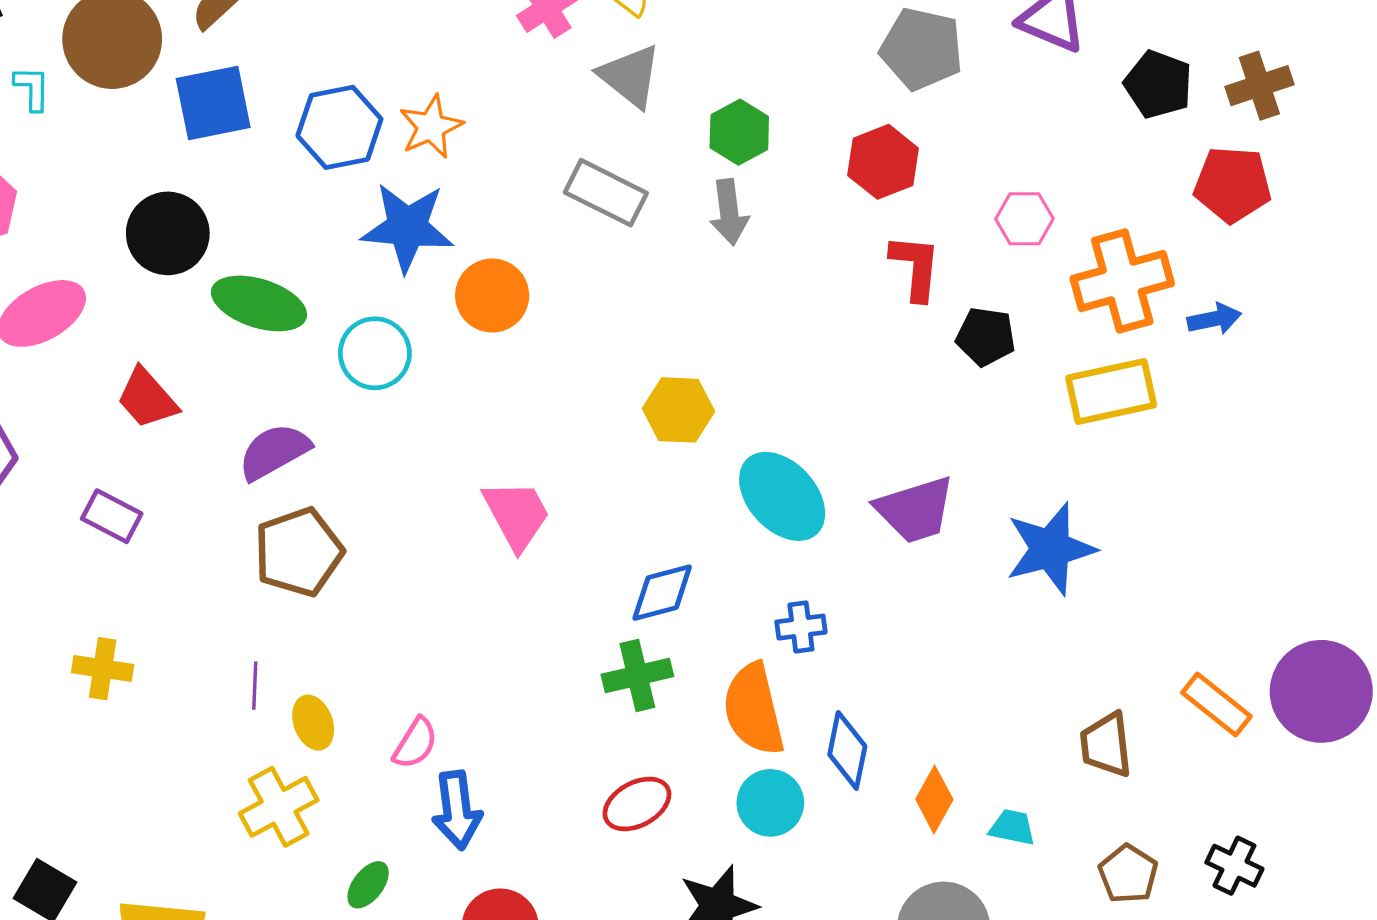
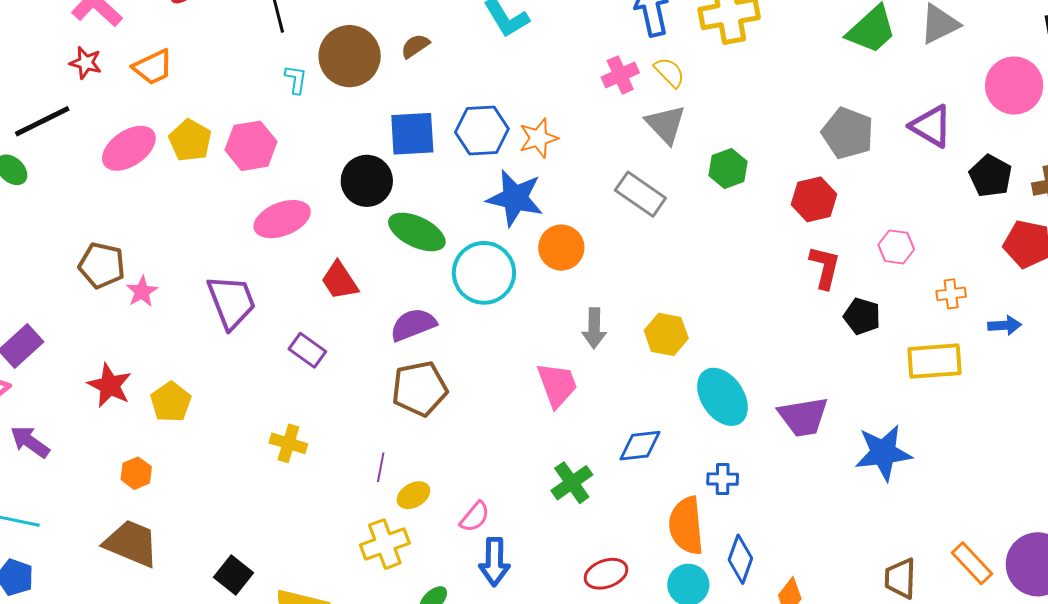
blue square: (213, 103) -> (412, 134), moved
gray arrow: (729, 212) -> (594, 328), moved
orange cross: (1122, 281) -> (951, 294), size x0.5
cyan circle: (375, 353) -> (484, 273), size x1.4
green cross: (637, 675) -> (572, 483), moved, turned -30
yellow ellipse: (313, 723) -> (413, 495), turned 72

